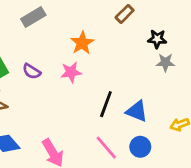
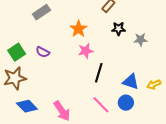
black star: (157, 39) -> (119, 29), moved
pink star: (71, 72) -> (86, 51), moved
blue triangle: (137, 111) -> (131, 82), moved

